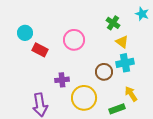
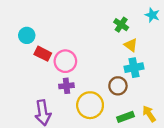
pink circle: (74, 40) -> (65, 61), moved
brown circle: (104, 72) -> (118, 86), moved
yellow arrow: (131, 94) -> (149, 114), moved

